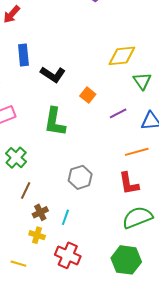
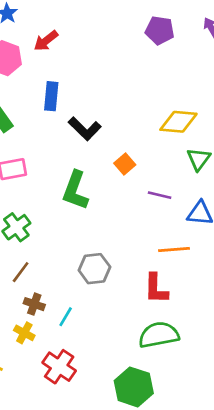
purple line: (118, 113) -> (160, 195), turned 30
brown cross: (40, 212) -> (34, 304), turned 35

